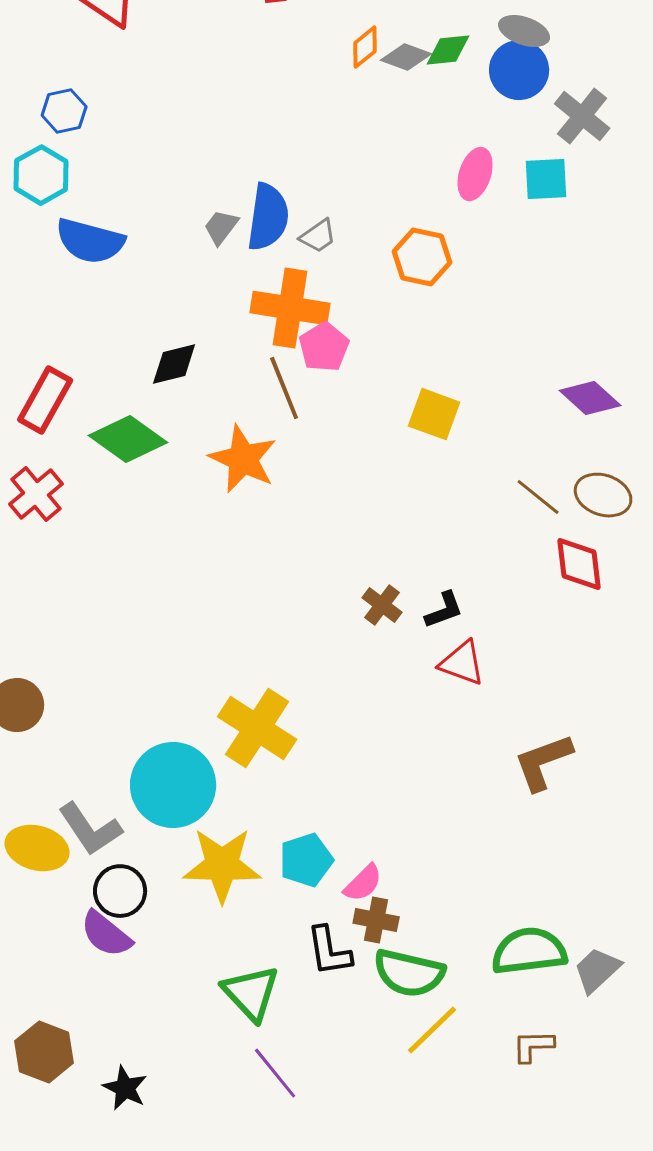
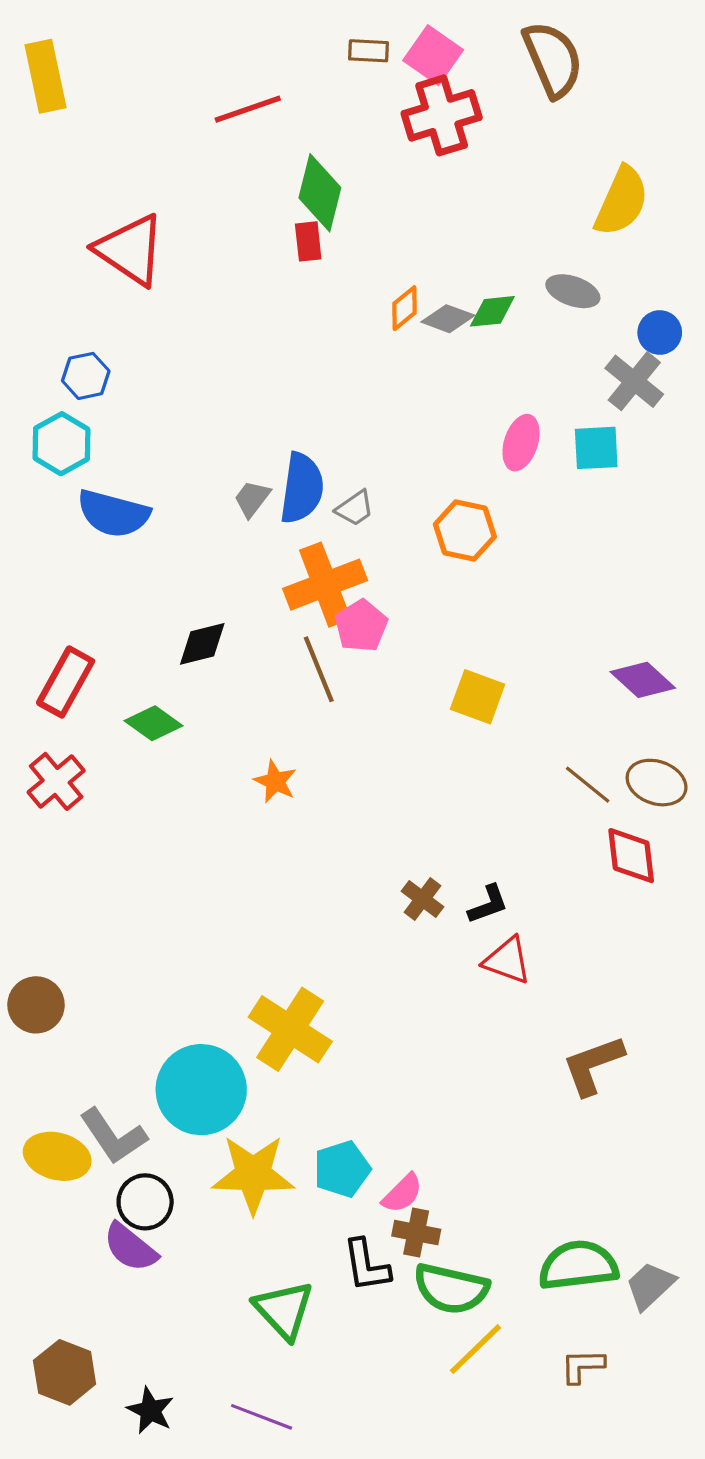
blue circle: (519, 70) -> (660, 332), moved, size x0.7
orange cross: (290, 308) -> (325, 585), turned -30
green diamond: (128, 439) -> (154, 723), size x0.7
orange star: (243, 459) -> (275, 781), moved, size x0.6
purple line: (275, 1073) -> (262, 1417), moved, turned -30

